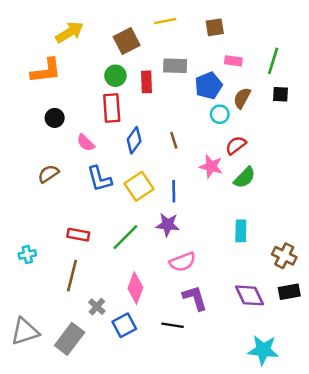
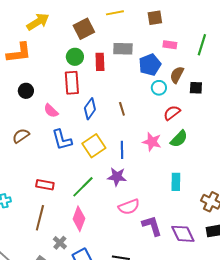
black square: (281, 94) -> (196, 88), moved
pink star: (211, 166) -> (152, 142), moved
pink diamond: (135, 288) -> (79, 219), moved
purple L-shape: (195, 298) -> (152, 226), moved

